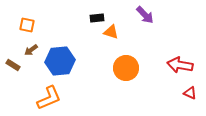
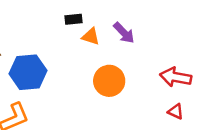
purple arrow: (145, 15) -> (124, 33), moved
red triangle: (190, 93) -> (176, 112), moved

